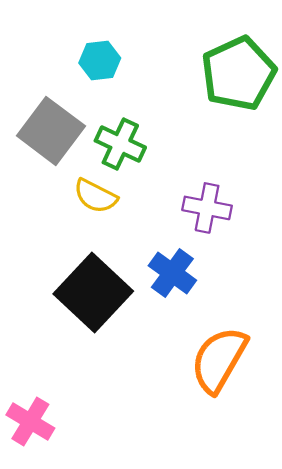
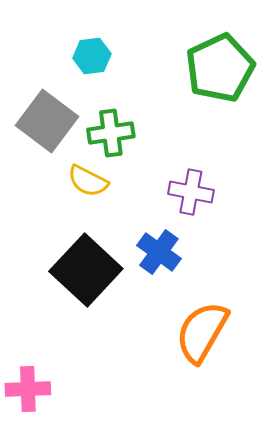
green cross: (120, 144) -> (111, 133), turned -33
pink cross: (30, 421) -> (28, 389), turned -33

